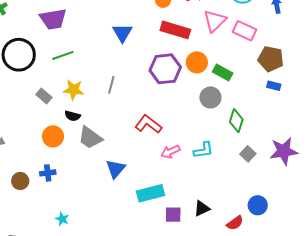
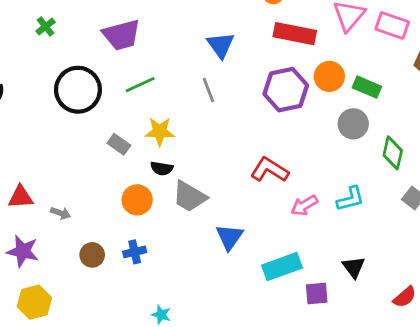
gray line: (111, 85) -> (208, 90), moved, turned -30
brown circle: (20, 181) -> (92, 255), moved
black triangle: (202, 208) -> (354, 267), moved, turned -36

